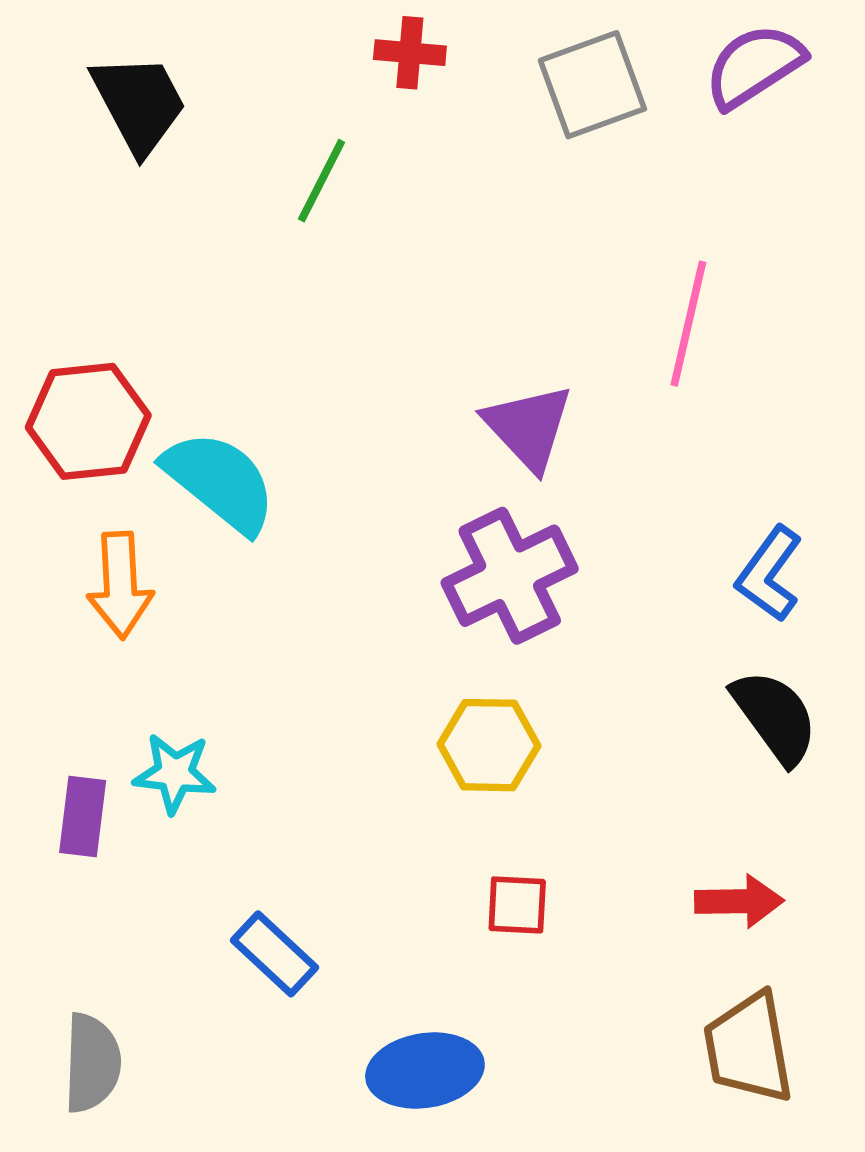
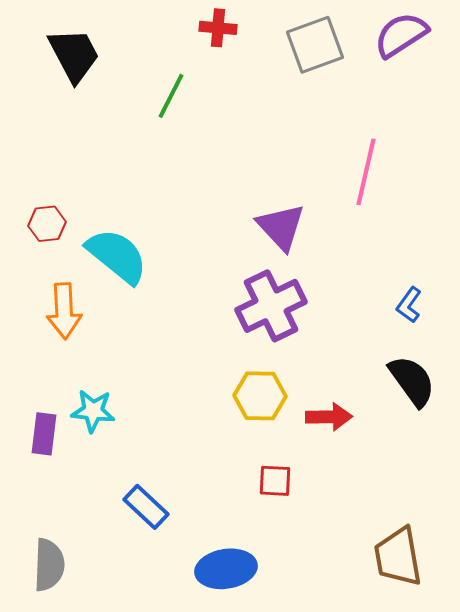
red hexagon: (88, 421) -> (47, 224), size x0.6
blue L-shape: (769, 574) -> (409, 305), size x0.7
red arrow: (739, 901) -> (329, 417), moved

